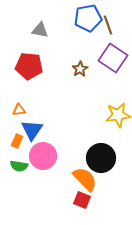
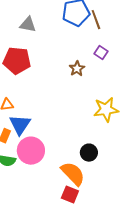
purple square: (113, 58) -> (101, 53), size x0.5
brown star: (80, 69) -> (77, 69), moved
black circle: (101, 158) -> (89, 153), size x0.6

